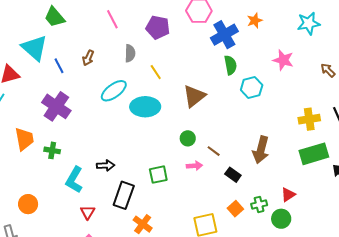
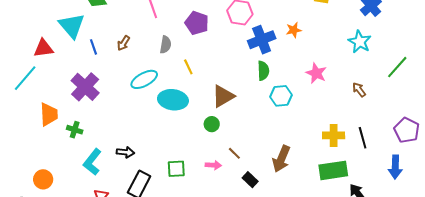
cyan star: (309, 23) -> (360, 42), moved, turned 30
green circle: (188, 138) -> (212, 124), moved

